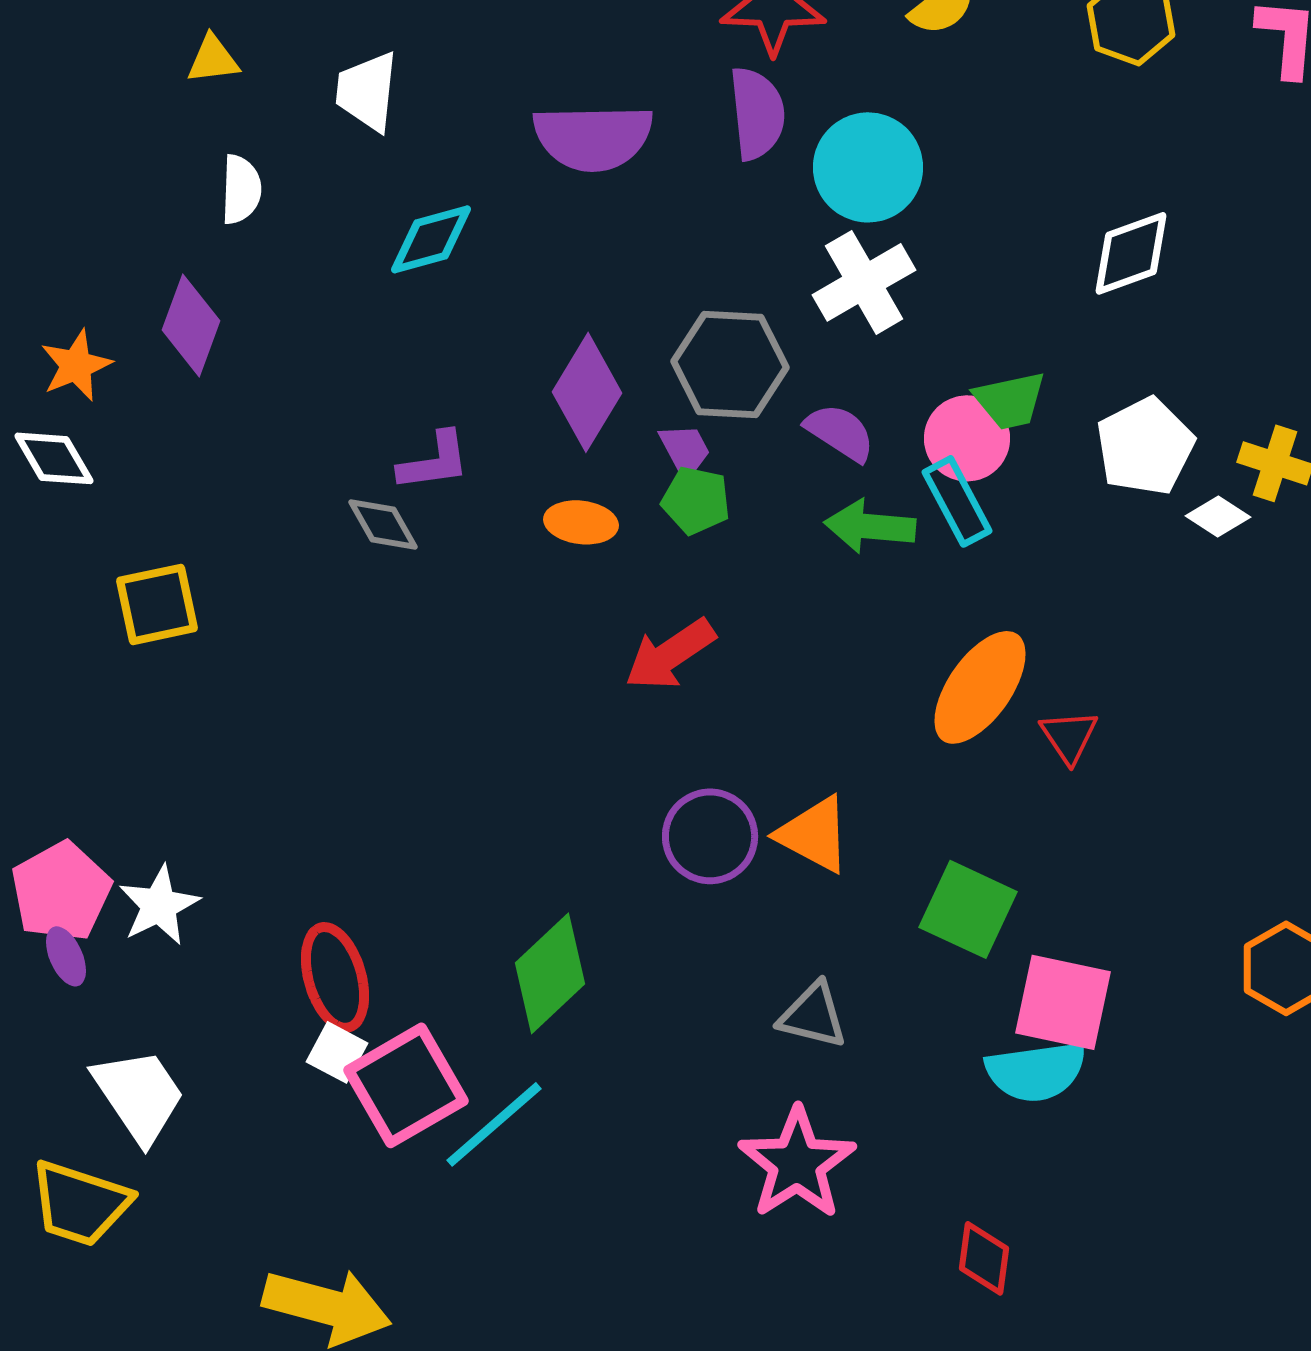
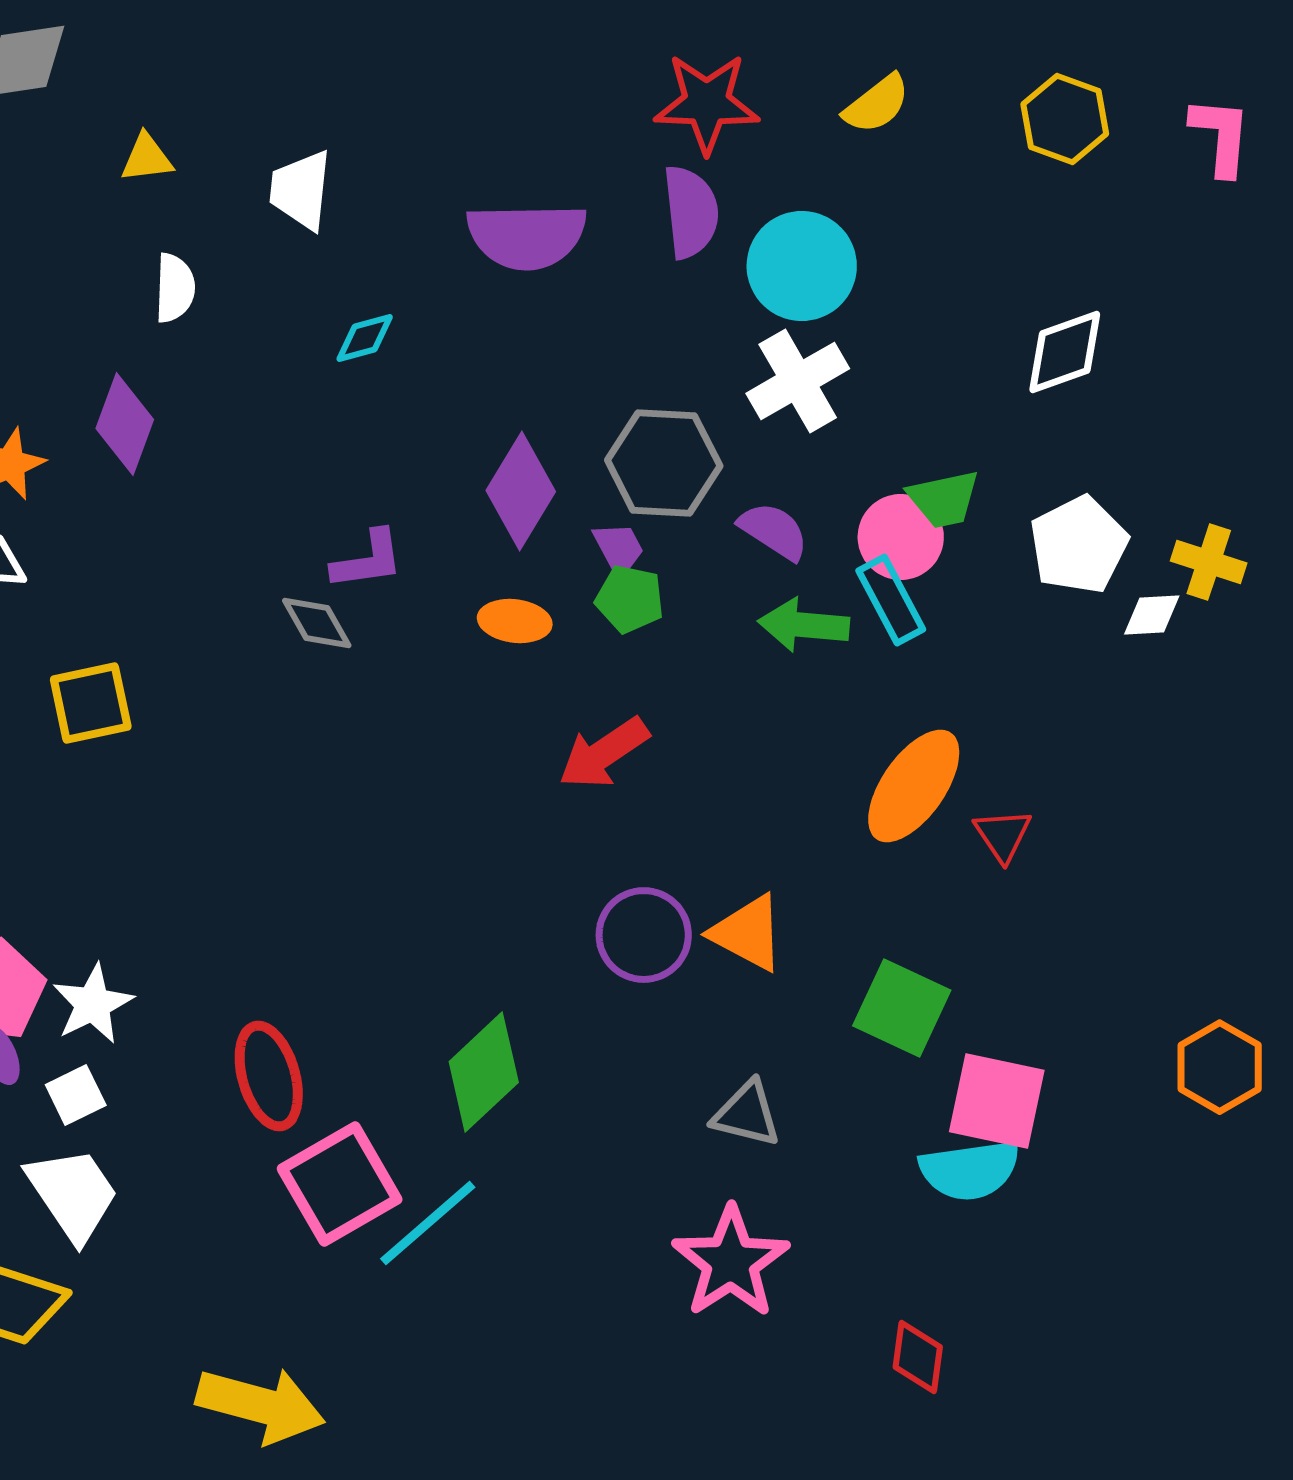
cyan diamond: (431, 239) -> (365, 338), size x0.7
white diamond: (1218, 516) -> (1152, 615), turned -36
white square: (337, 1052) -> (76, 1095), moved, turned 36

